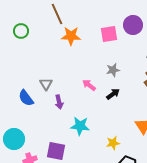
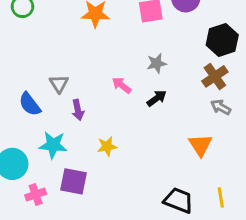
cyan star: (80, 126) -> (53, 145), moved
yellow star: (113, 143) -> (107, 146), moved

